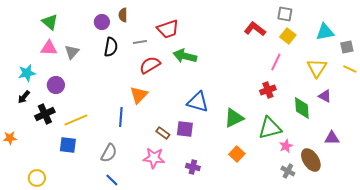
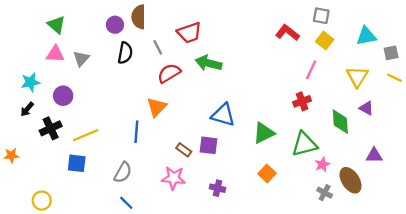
brown semicircle: (123, 15) -> (139, 17), size x1.5
gray line: (140, 42) -> (158, 47), turned 72

